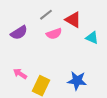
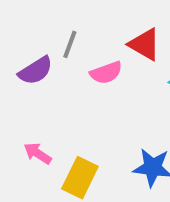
gray line: (46, 15) -> (70, 44), moved, turned -32

